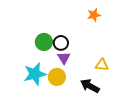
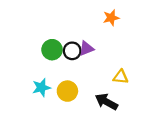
purple triangle: (64, 58) -> (86, 48), moved, turned 40
cyan star: (35, 74) -> (41, 88), size x0.7

